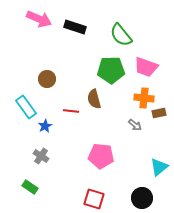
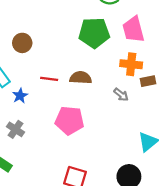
pink trapezoid: (146, 67) -> (133, 29), turned 55
brown semicircle: (94, 99) -> (81, 78), moved, turned 108
pink pentagon: (101, 156) -> (69, 120), moved

